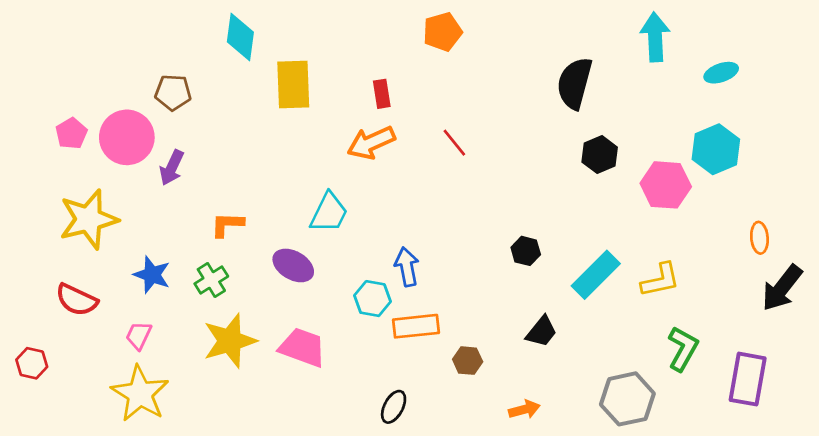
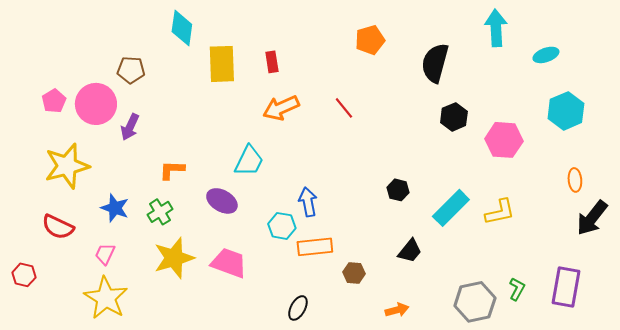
orange pentagon: (442, 32) -> (370, 40), moved
red rectangle: (382, 94) -> (272, 62), moved
cyan hexagon: (716, 149) -> (566, 111), moved
green L-shape: (683, 349) -> (517, 289), moved, size x0.7

